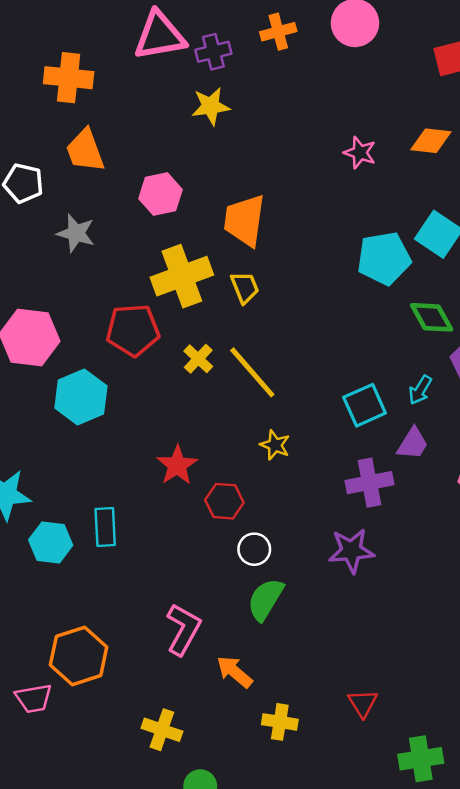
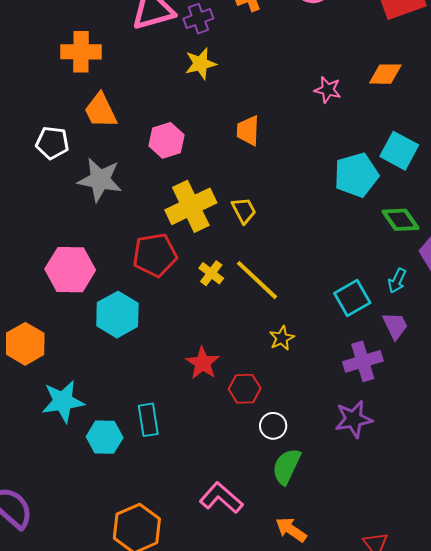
orange trapezoid: (244, 220) -> (248, 131), moved, size x0.7
gray star: (76, 233) -> (100, 180), size x1.4
purple trapezoid: (413, 444) -> (395, 326), turned -52
yellow star: (275, 445) -> (282, 338), turned 30
pink L-shape: (183, 629) -> (221, 498), turned -72
orange arrow: (235, 672) -> (291, 530), moved

